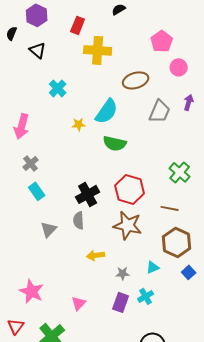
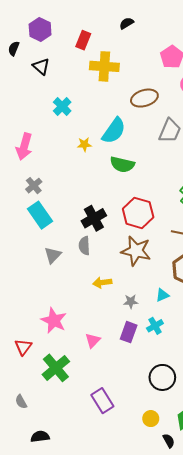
cyan rectangle: (37, 191) -> (40, 215), size x1.4
pink star: (32, 291) -> (54, 321), moved
pink triangle: (79, 303) -> (93, 341), moved
red triangle: (16, 326) -> (23, 347), moved

